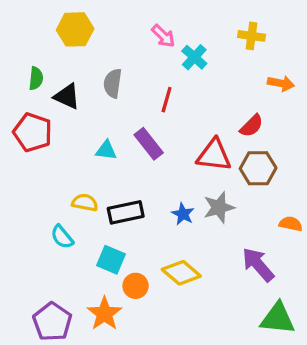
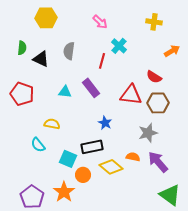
cyan cross: (194, 57) -> (119, 46), moved
orange arrow: (281, 83) -> (172, 51), turned -42
red semicircle: (252, 126) -> (154, 77), turned 77
red pentagon: (33, 132) -> (22, 94), moved
gray star: (219, 207) -> (148, 133), moved
black rectangle: (126, 212) -> (92, 147), moved
blue star: (183, 214) -> (105, 123), moved
orange semicircle: (291, 224) -> (133, 157), moved
green triangle: (278, 319) -> (170, 195), turned 30

